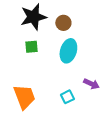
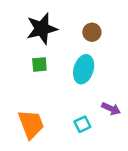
brown circle: (63, 23) -> (92, 32), moved

